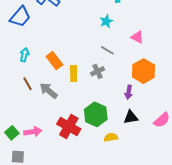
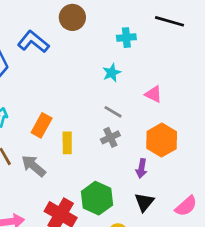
orange rectangle: (54, 61) -> (42, 125), turned 66
gray cross: (98, 71) -> (110, 137), moved
black triangle: (131, 117) -> (144, 202), turned -42

